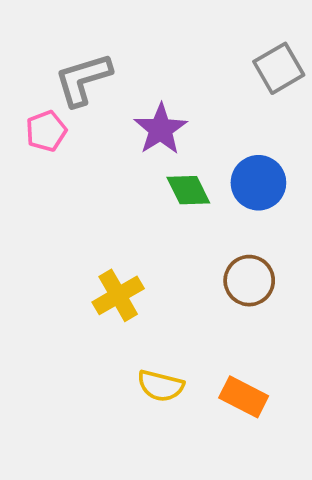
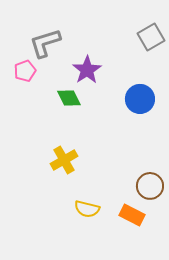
green diamond: (188, 190) -> (69, 98), moved
brown circle: (249, 281) -> (150, 186), moved

